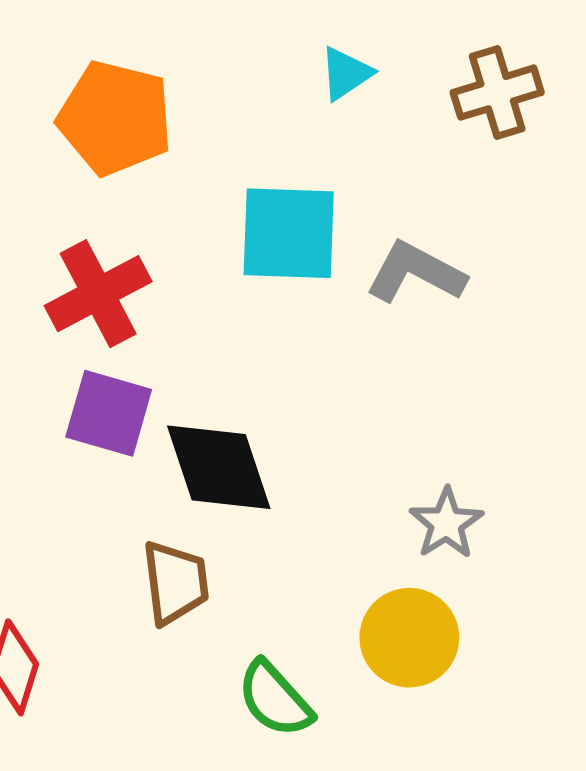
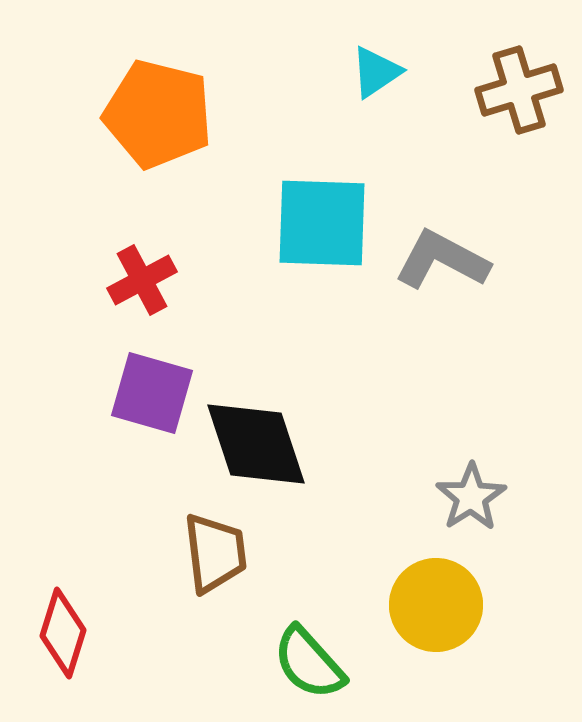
red cross: (98, 294) -> (142, 280), size x0.7

